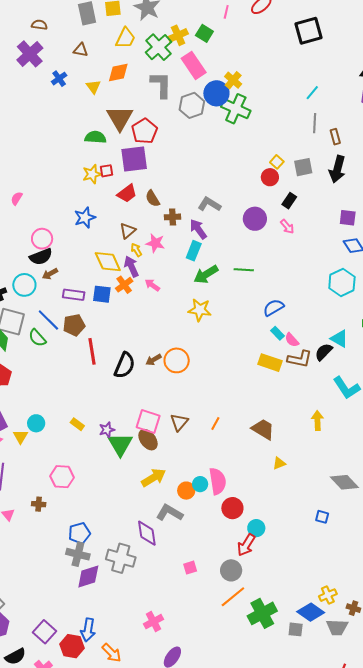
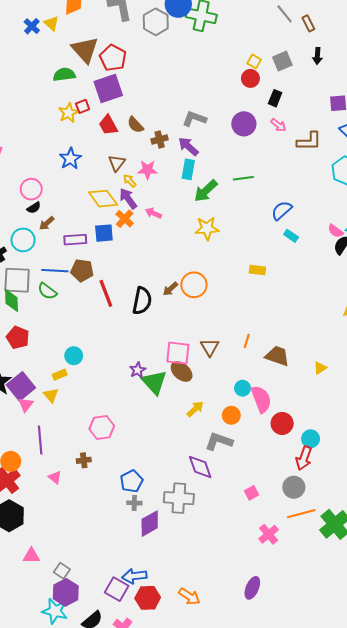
blue cross: (59, 79) -> (32, 26), moved
gray line: (315, 123) -> (285, 14), turned -30
black arrow: (337, 169) -> (317, 56), size x0.6
red trapezoid: (127, 193) -> (108, 125), turned 110
black semicircle: (41, 257) -> (34, 208), size x0.6
blue line: (48, 320) -> (55, 271), turned -30
brown pentagon: (74, 325) -> (82, 270), turned 30
pink semicircle: (292, 340) -> (336, 231), moved
brown L-shape: (300, 359) -> (309, 141), moved
yellow rectangle: (270, 363) -> (257, 270), moved, size x0.7
cyan circle: (36, 423) -> (74, 356), moved
yellow rectangle: (77, 424) -> (60, 375), moved, turned -48
brown trapezoid: (263, 429) -> (277, 356), moved
yellow arrow: (154, 478) -> (195, 409), size x0.7
cyan circle: (200, 484) -> (243, 388), moved
gray cross: (78, 554) -> (134, 503), size x0.6
orange line: (233, 597) -> (301, 514), turned 36
pink cross: (153, 622) -> (269, 534), moved
blue arrow: (88, 630) -> (134, 576), moved, turned 85

